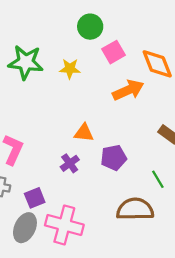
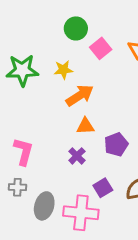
orange arrow: (128, 90) -> (80, 95), moved
purple square: (35, 198) -> (103, 188), moved
gray ellipse: (25, 228) -> (44, 206), moved

